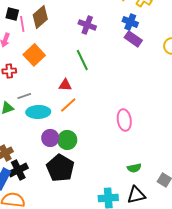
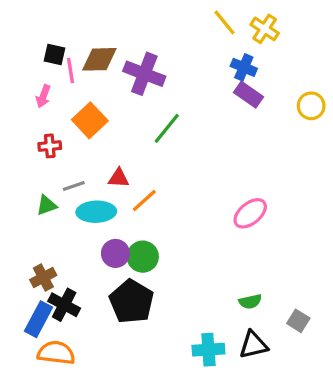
brown diamond: (40, 17) -> (99, 59), turned 40
purple cross: (87, 25) -> (144, 74), moved, size x1.4
green line: (82, 60) -> (167, 128), turned 65
red triangle: (65, 85) -> (119, 178), moved
pink ellipse: (124, 120) -> (250, 213), moved, turned 60
black cross: (18, 170) -> (64, 305), turned -36

